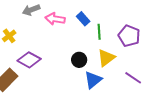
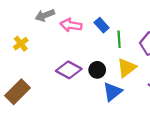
purple diamond: (29, 60) -> (69, 70), moved

